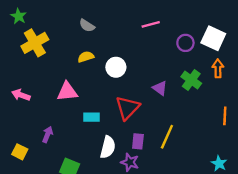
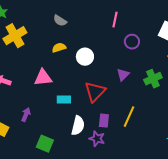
pink line: (151, 24) -> (115, 20), turned -63
purple circle: (185, 43) -> (132, 42), moved
green cross: (191, 80) -> (153, 79), moved, turned 30
purple triangle: (160, 88) -> (123, 75), turned 40

